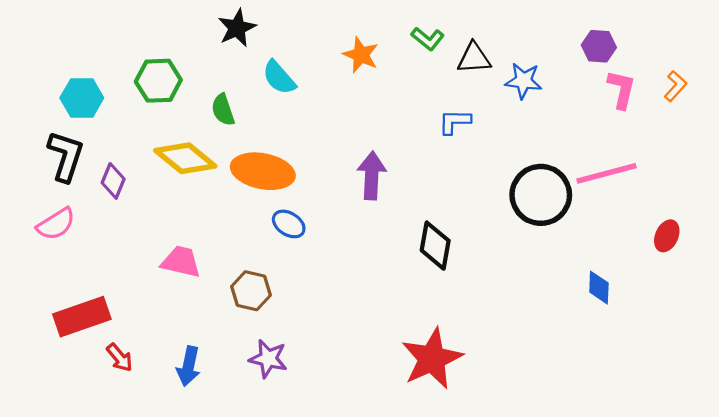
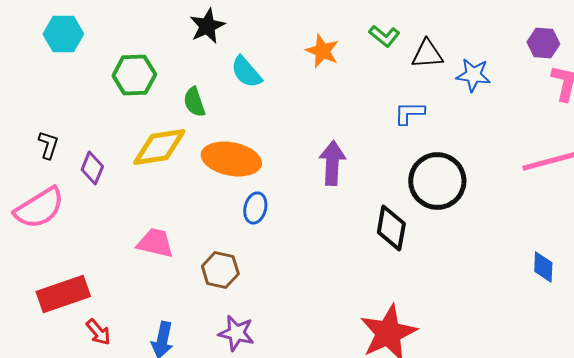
cyan hexagon: (82, 98) -> (63, 34), moved
black L-shape: (66, 156) -> (48, 145), size x0.6
yellow diamond: (185, 158) -> (159, 147), turned -48
black circle: (541, 195) -> (437, 181), moved
pink semicircle: (56, 224) -> (39, 208), size x1.4
blue ellipse: (289, 224) -> (255, 208), turned 72

